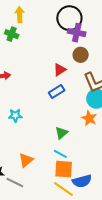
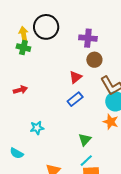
yellow arrow: (20, 15) -> (24, 34), moved
black circle: (69, 18) -> (46, 27), moved
cyan line: (60, 154) -> (86, 161), turned -64

